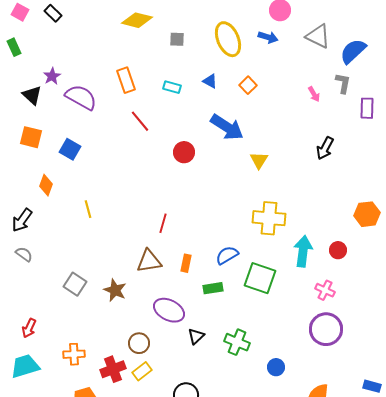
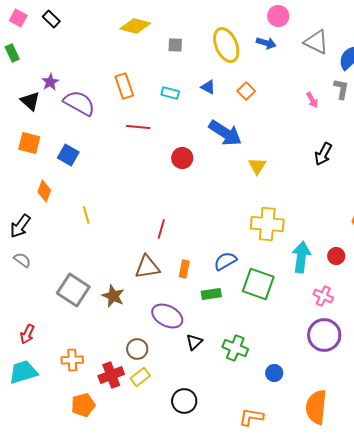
red line: (140, 121) -> (138, 127), turned -45
gray square: (75, 284) -> (73, 290), size x1.4

